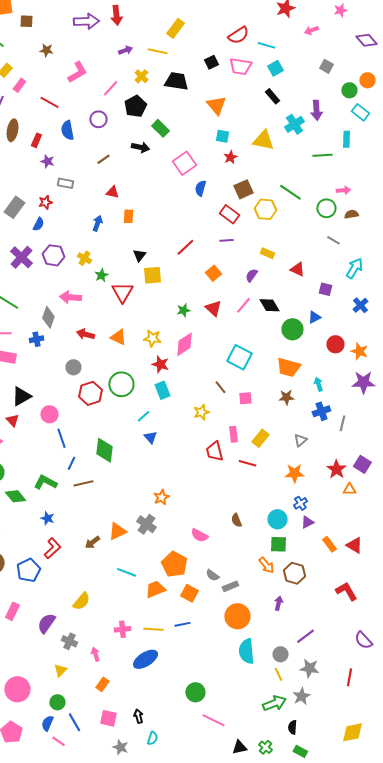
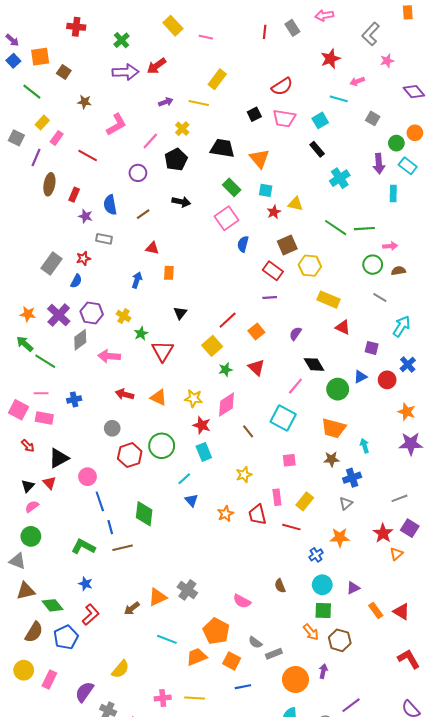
red arrow: (116, 15) -> (156, 66), turned 60
brown square: (26, 21) -> (64, 72), turned 32
cyan line: (266, 45) -> (339, 99), moved
black trapezoid: (176, 81) -> (222, 148), moved
purple arrow: (316, 110) -> (379, 164), moved
green rectangle: (160, 128) -> (232, 187), moved
blue semicircle: (67, 130) -> (110, 205), moved
yellow triangle: (263, 140) -> (295, 204), moved, size x0.7
green line: (322, 155) -> (364, 229), moved
green line: (290, 192) -> (336, 228), moved
red line: (185, 247) -> (228, 320), moved
yellow rectangle: (267, 253) -> (328, 300), moved, size x1.5
yellow square: (152, 275) -> (212, 346), moved, turned -36
pink line: (243, 305) -> (295, 386), moved
gray diamond: (48, 317) -> (80, 340), moved, turned 35
red circle: (335, 344) -> (387, 380), moved
brown line: (220, 387) -> (248, 431), moved
blue cross: (321, 411) -> (352, 478), moved
gray line: (342, 423) -> (399, 498), moved, turned 56
blue line: (71, 463) -> (110, 527), turned -40
orange triangle: (349, 489) -> (396, 554), turned -40
green diamond: (15, 496) -> (53, 605), moved
orange star: (161, 497) -> (225, 514), moved
blue cross: (300, 503) -> (316, 555), moved
red L-shape: (346, 591) -> (409, 659), moved
orange circle: (237, 616) -> (295, 679), moved
blue line: (182, 624) -> (243, 687), moved

